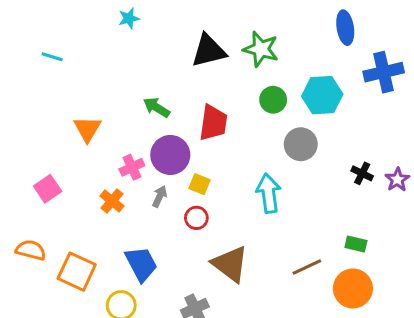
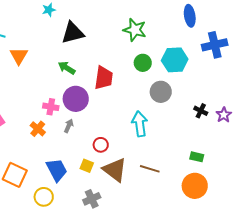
black triangle: (209, 51) -> (73, 33), moved
orange triangle: (87, 129) -> (19, 56), moved
pink cross: (132, 167) -> (51, 107), turned 35
yellow square: (199, 184) -> (87, 166), moved
red circle: (196, 218) -> (101, 145), moved
brown line: (307, 267) -> (150, 169), moved, turned 42

